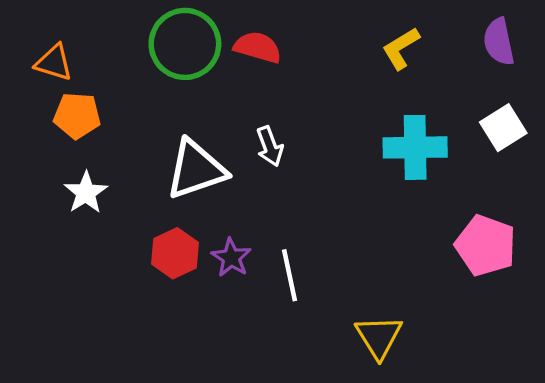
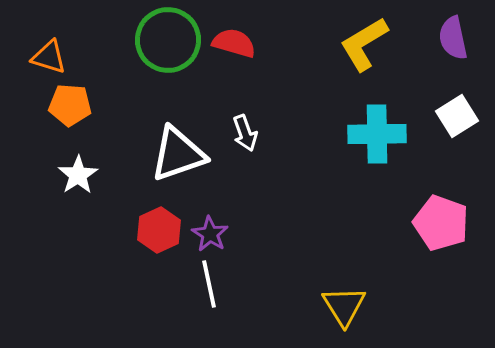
yellow L-shape: (401, 48) -> (364, 44), size x1.4
white line: (290, 275) -> (209, 284), moved

